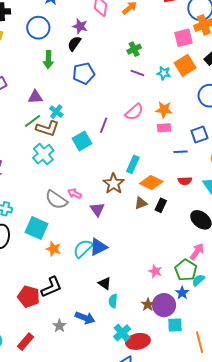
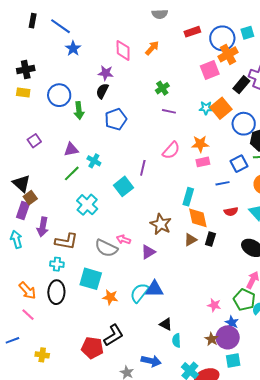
blue circle: (38, 28) -> (59, 95), moved
orange square: (185, 65) -> (221, 108), moved
cyan star: (164, 73) -> (206, 108), moved
brown L-shape: (47, 128) -> (66, 241), moved
cyan rectangle: (133, 164) -> (188, 197), moved
orange diamond: (151, 183) -> (198, 218), turned 60
purple triangle: (97, 209) -> (148, 252), turned 42
blue triangle: (98, 247) -> (154, 289), turned 36
blue star: (182, 293) -> (232, 323), moved
cyan square: (175, 325) -> (233, 361), moved

